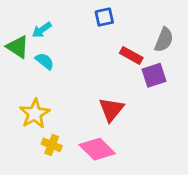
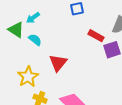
red triangle: (111, 109) -> (58, 63), moved

